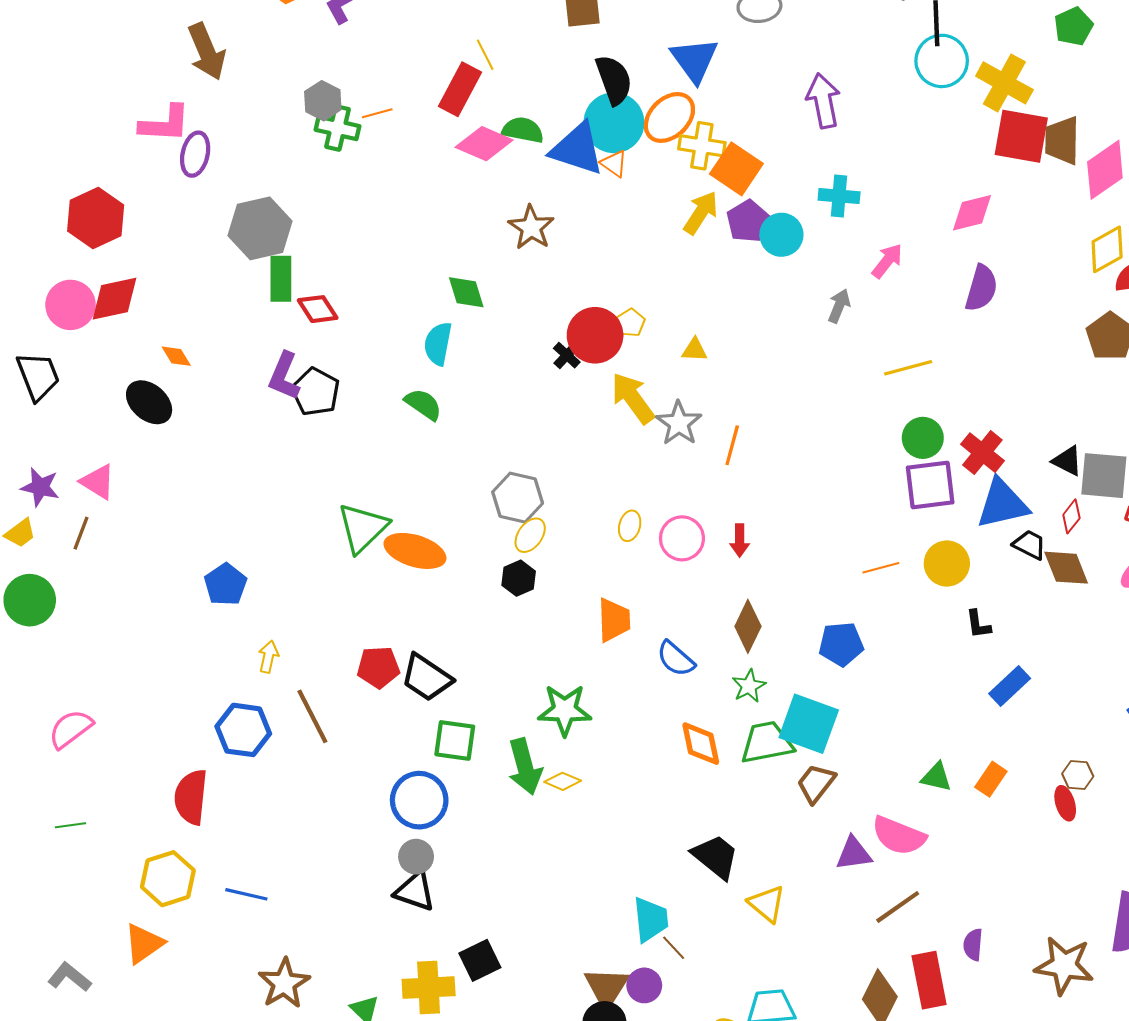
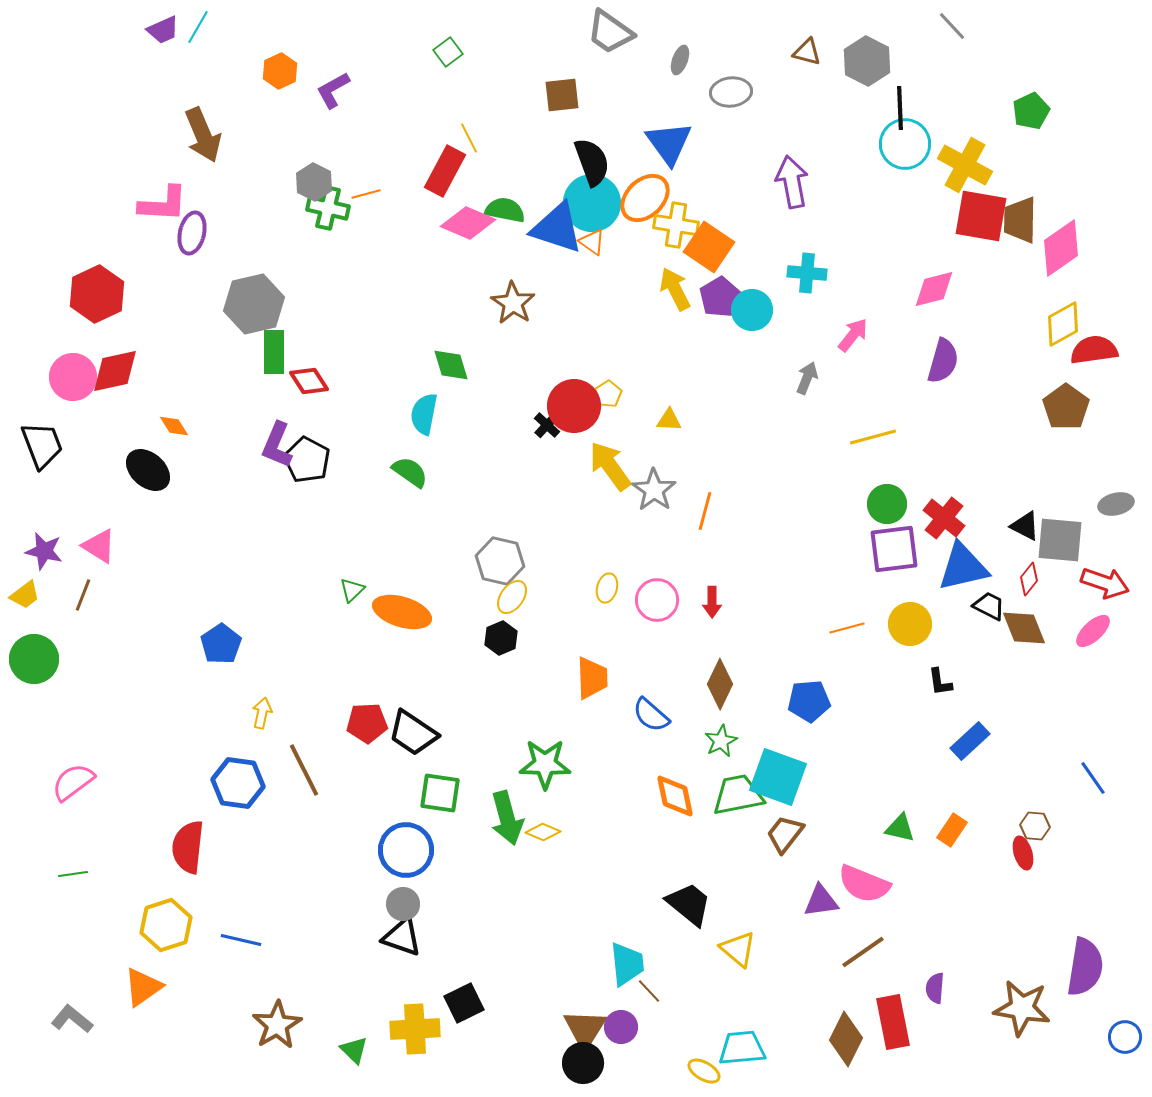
yellow arrow: (701, 213) -> (675, 289), turned -60
green triangle: (363, 528) -> (352, 590), size x0.5

